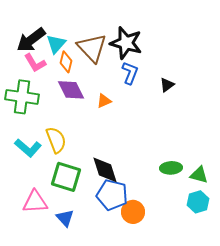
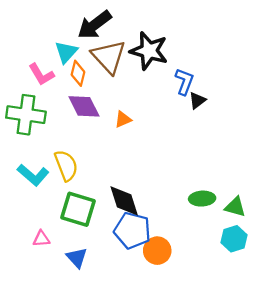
black arrow: (31, 40) -> (95, 25), moved
blue L-shape: (130, 73) -> (184, 82), moved
pink triangle: (35, 202) -> (41, 239), size x0.6

